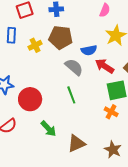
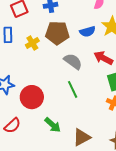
blue semicircle: (89, 50) -> (88, 32), moved

